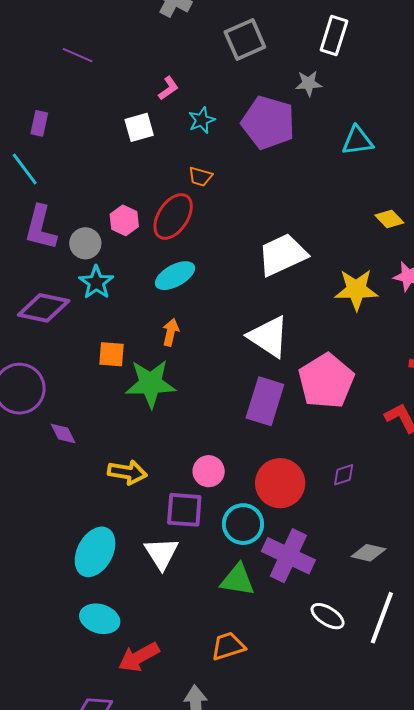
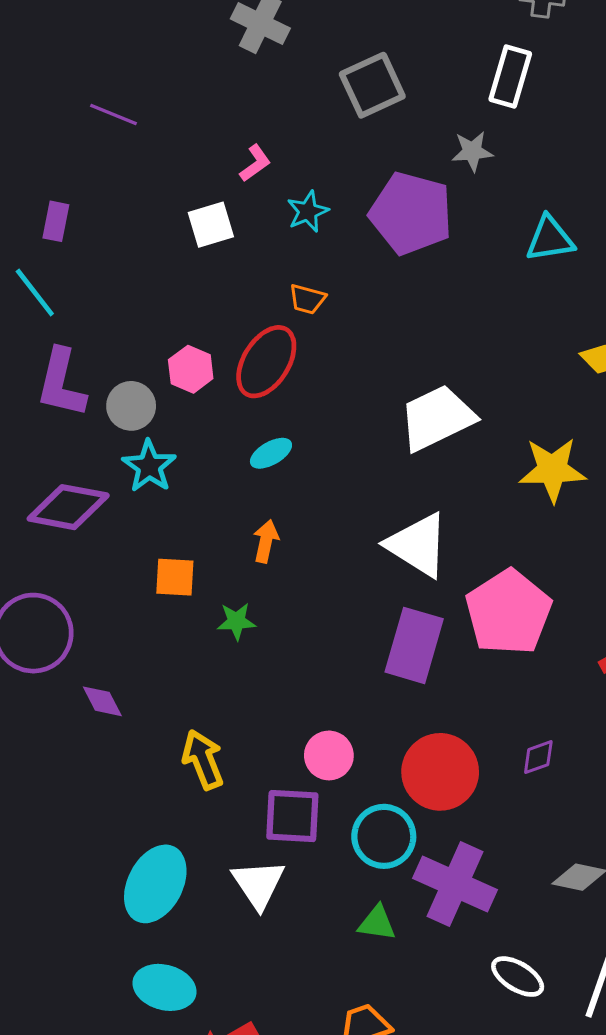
cyan ellipse: (175, 276) -> (271, 453), size x0.7
green star: (151, 384) -> (236, 621), size x0.5
yellow arrow: (127, 472) -> (203, 760), turned -120
green triangle: (238, 580) -> (377, 923), size x0.7

